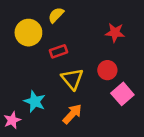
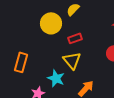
yellow triangle: (72, 79) -> (72, 60), moved

